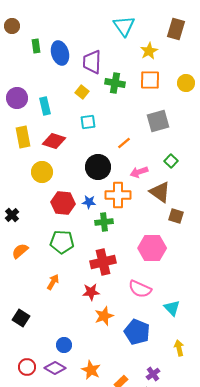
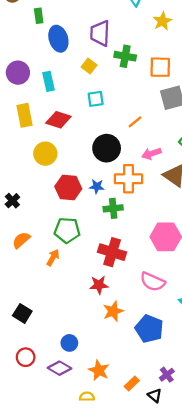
blue ellipse: (60, 53) -> (58, 39), moved
orange square: (150, 80) -> (160, 67), moved
red cross: (103, 262) -> (112, 252), turned 30
orange arrow: (53, 282) -> (53, 258), moved
red circle: (27, 367) -> (26, 357), moved

